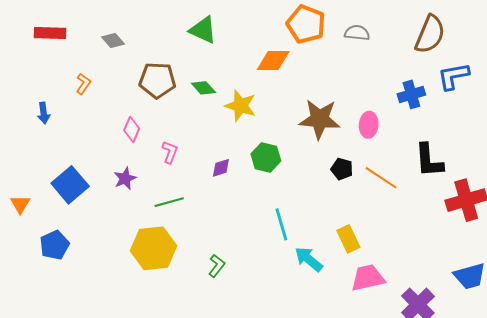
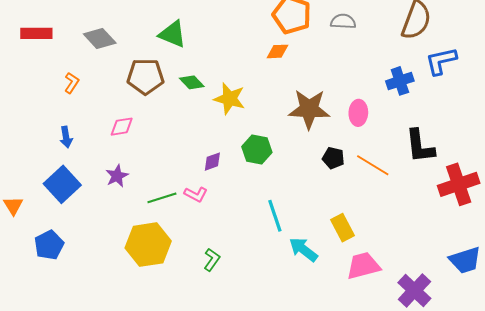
green triangle: (203, 30) -> (173, 34), moved
gray diamond: (113, 41) -> (100, 39), size x1.4
orange diamond: (273, 60) -> (277, 51), moved, size x0.7
blue arrow: (44, 113) -> (66, 137), moved
pink diamond: (132, 129) -> (122, 127), turned 60
pink L-shape: (170, 152) -> (196, 194), moved, turned 100

